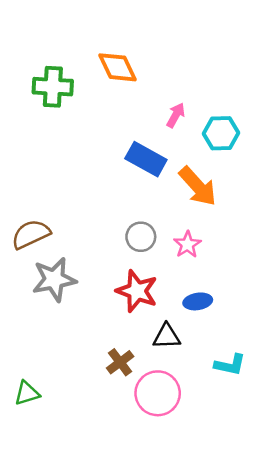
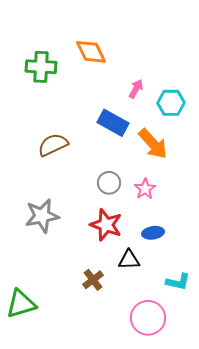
brown semicircle: (31, 234) -> (53, 145), moved
green triangle: (27, 393) -> (21, 304), size x1.5
pink circle: (158, 393) -> (148, 318), moved

